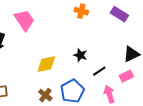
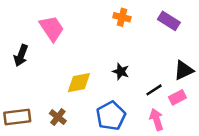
black line: (99, 71) -> (154, 90), moved
brown cross: (45, 95) -> (58, 117), moved

